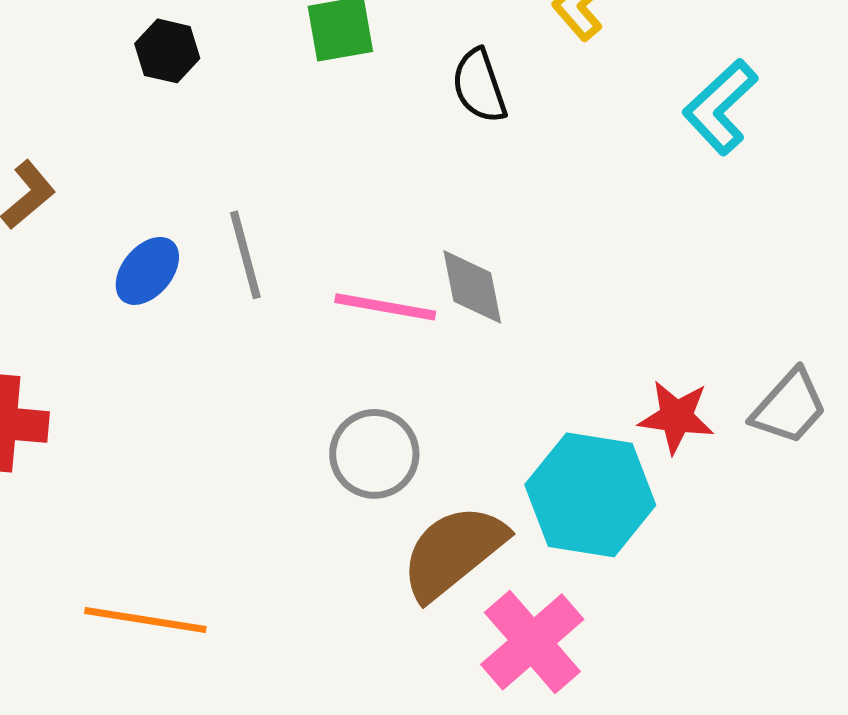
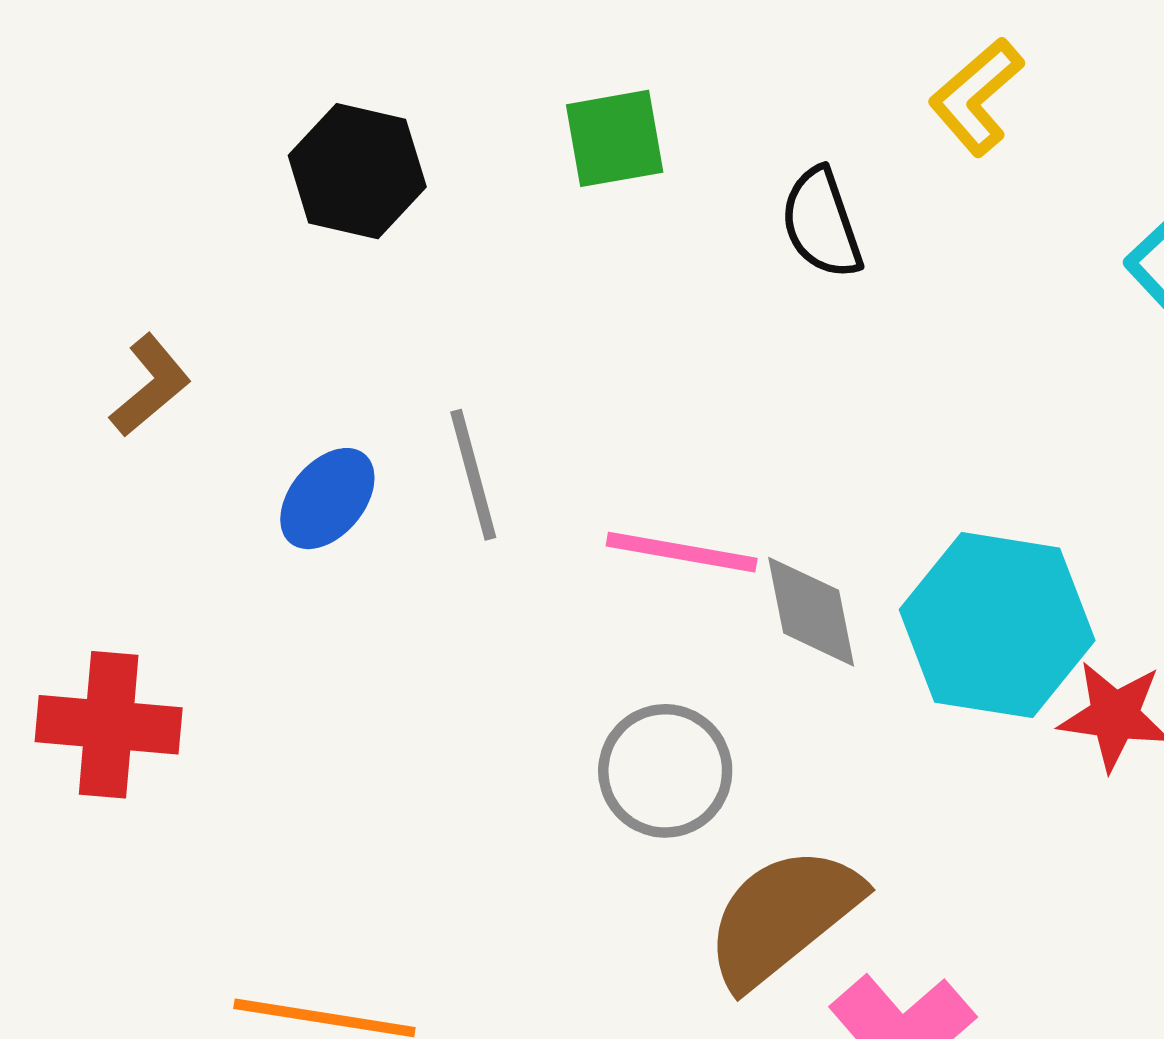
black hexagon: (167, 51) -> (357, 171), size x1.4
gray diamond: (472, 287) -> (811, 612), moved
cyan hexagon: (590, 495) -> (997, 625), moved

